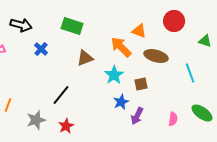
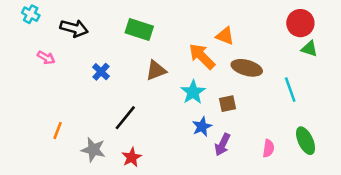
red circle: (174, 21) -> (300, 23), moved
blue cross: (41, 49) -> (101, 72), moved
green ellipse: (202, 113) -> (306, 141), turned 30
gray star: (36, 120) -> (93, 150), turned 30

